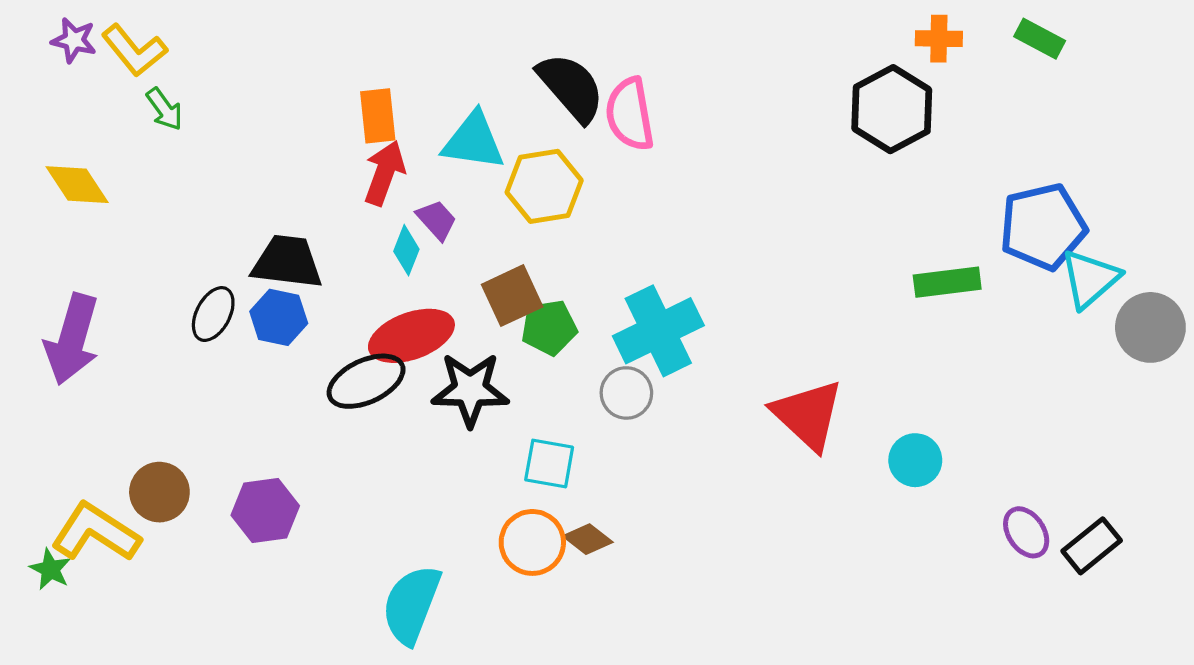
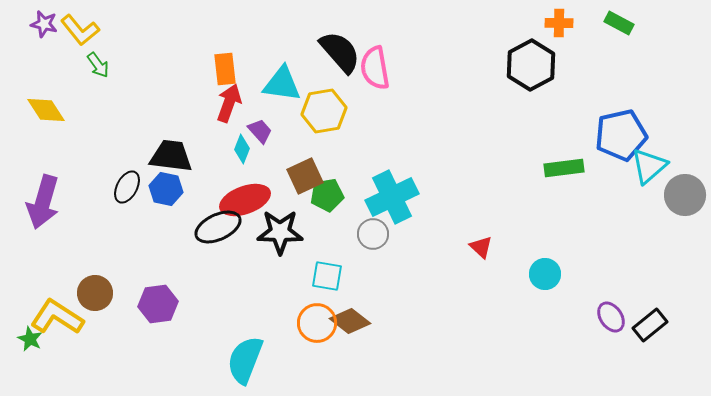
red triangle: (808, 415) -> (481, 247), size x0.5
brown diamond: (588, 539) -> (350, 321), size x1.4

